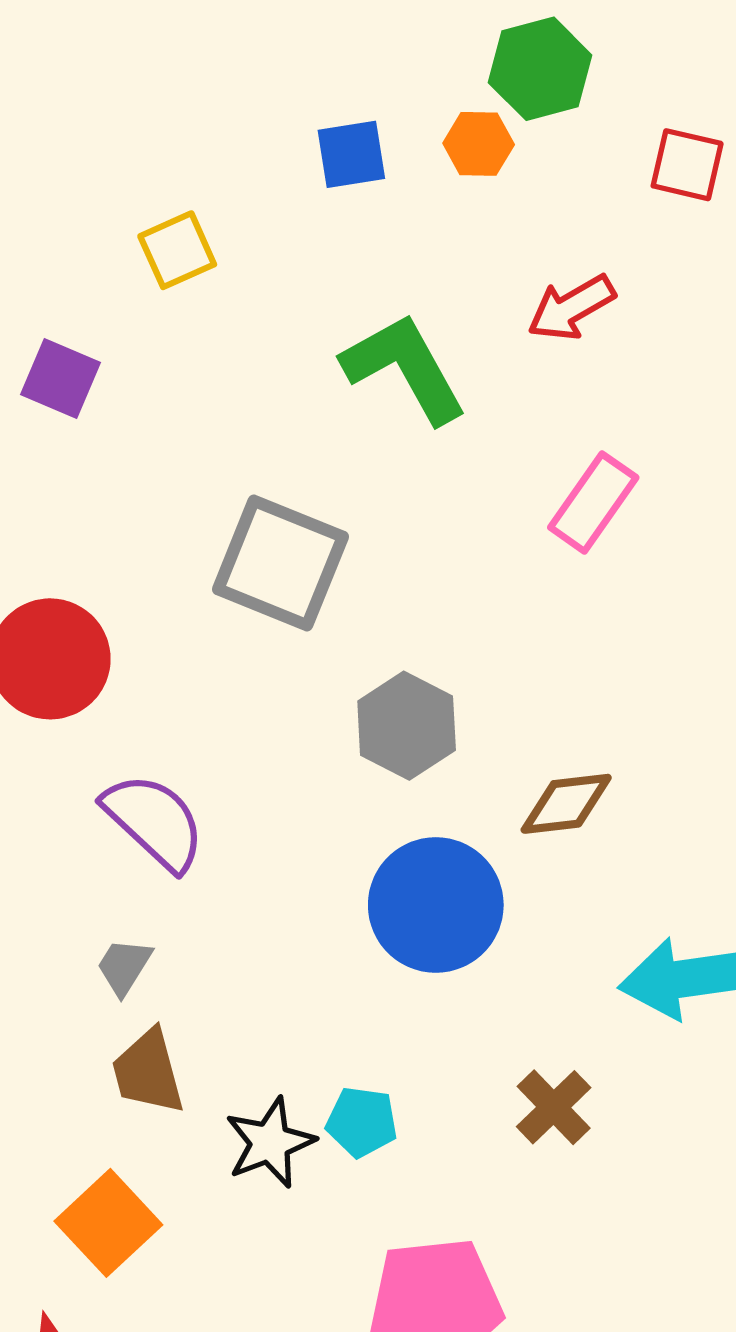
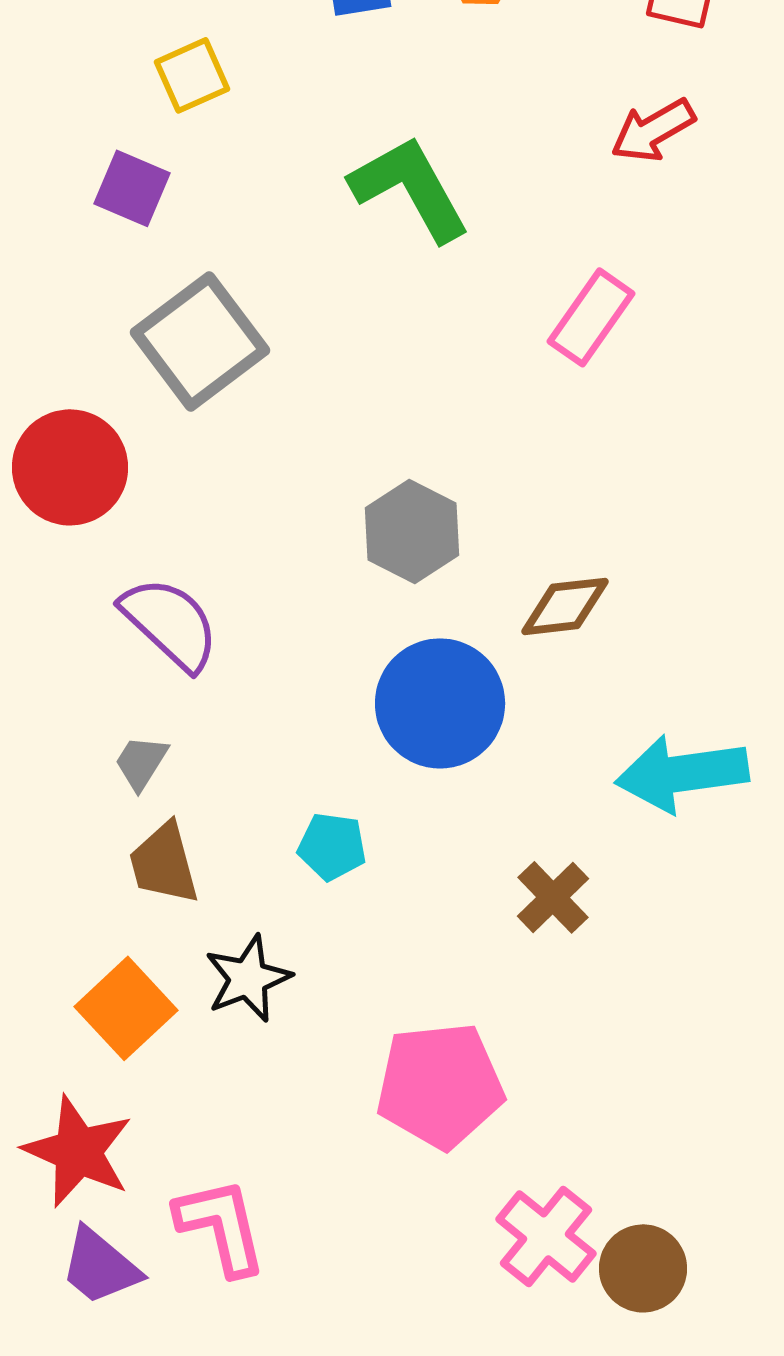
red arrow: (571, 308) -> (653, 130), moved
purple square: (60, 378) -> (132, 188), moved
gray square: (280, 563) -> (200, 341), moved, turned 31
cyan pentagon: (362, 1122) -> (332, 846), moved
black star: (270, 1143) -> (248, 978), moved

